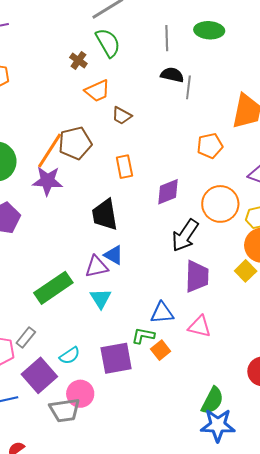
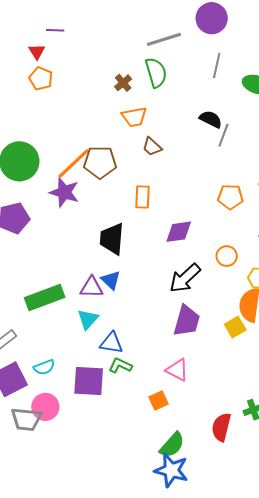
gray line: (167, 38) -> (217, 65), moved
orange circle: (220, 204) -> (227, 256), size x0.6
blue triangle: (162, 313) -> (112, 343), moved
orange square: (161, 350) -> (159, 401), moved

